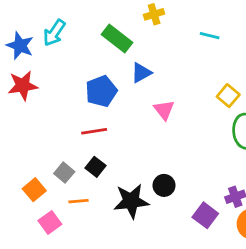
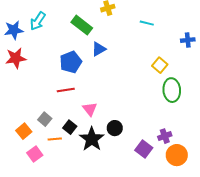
blue star: (20, 46) -> (14, 30), turned -30
pink triangle: (164, 110) -> (90, 109), moved
black square: (96, 167) -> (70, 127), moved
black star: (131, 201) -> (92, 139), turned -30

